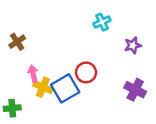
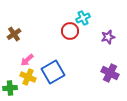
red circle: (86, 72) -> (70, 31), moved
pink arrow: (33, 74) -> (27, 60), turned -120
yellow cross: (43, 87) -> (28, 77), moved

